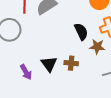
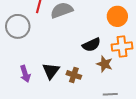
black semicircle: (81, 32) -> (91, 45), turned 78

